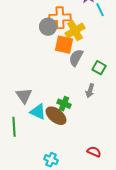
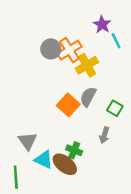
orange cross: (60, 18) -> (69, 50), turned -30
gray circle: (48, 27) -> (51, 49), moved
orange square: (64, 45) -> (68, 105), moved, turned 30

